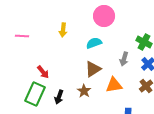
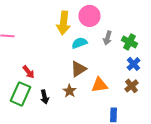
yellow arrow: (63, 30) -> (64, 23), moved, size x1.6
gray arrow: (124, 59) -> (108, 38), moved
black arrow: (59, 97) -> (44, 97), turned -32

